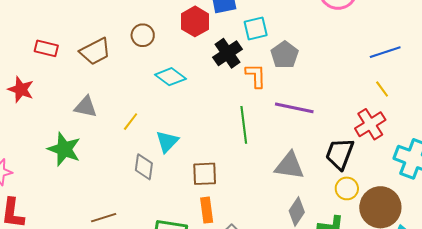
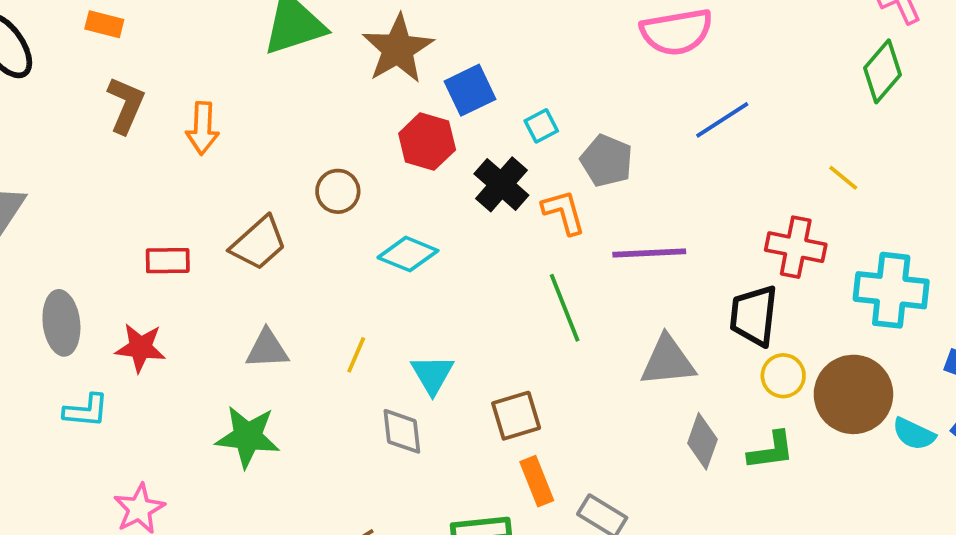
cyan square: (256, 28) -> (541, 126), size x0.7
blue line: (385, 52) -> (722, 120), moved
yellow line: (382, 89) -> (843, 178), moved
red cross: (370, 124) -> (796, 247), turned -32

